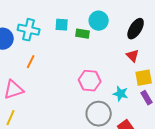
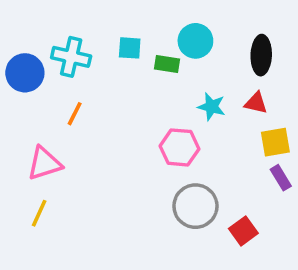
black ellipse: (136, 29) -> (261, 55), turned -30
red triangle: (133, 56) -> (256, 103), turned -32
cyan star: (121, 94) -> (211, 107), moved

